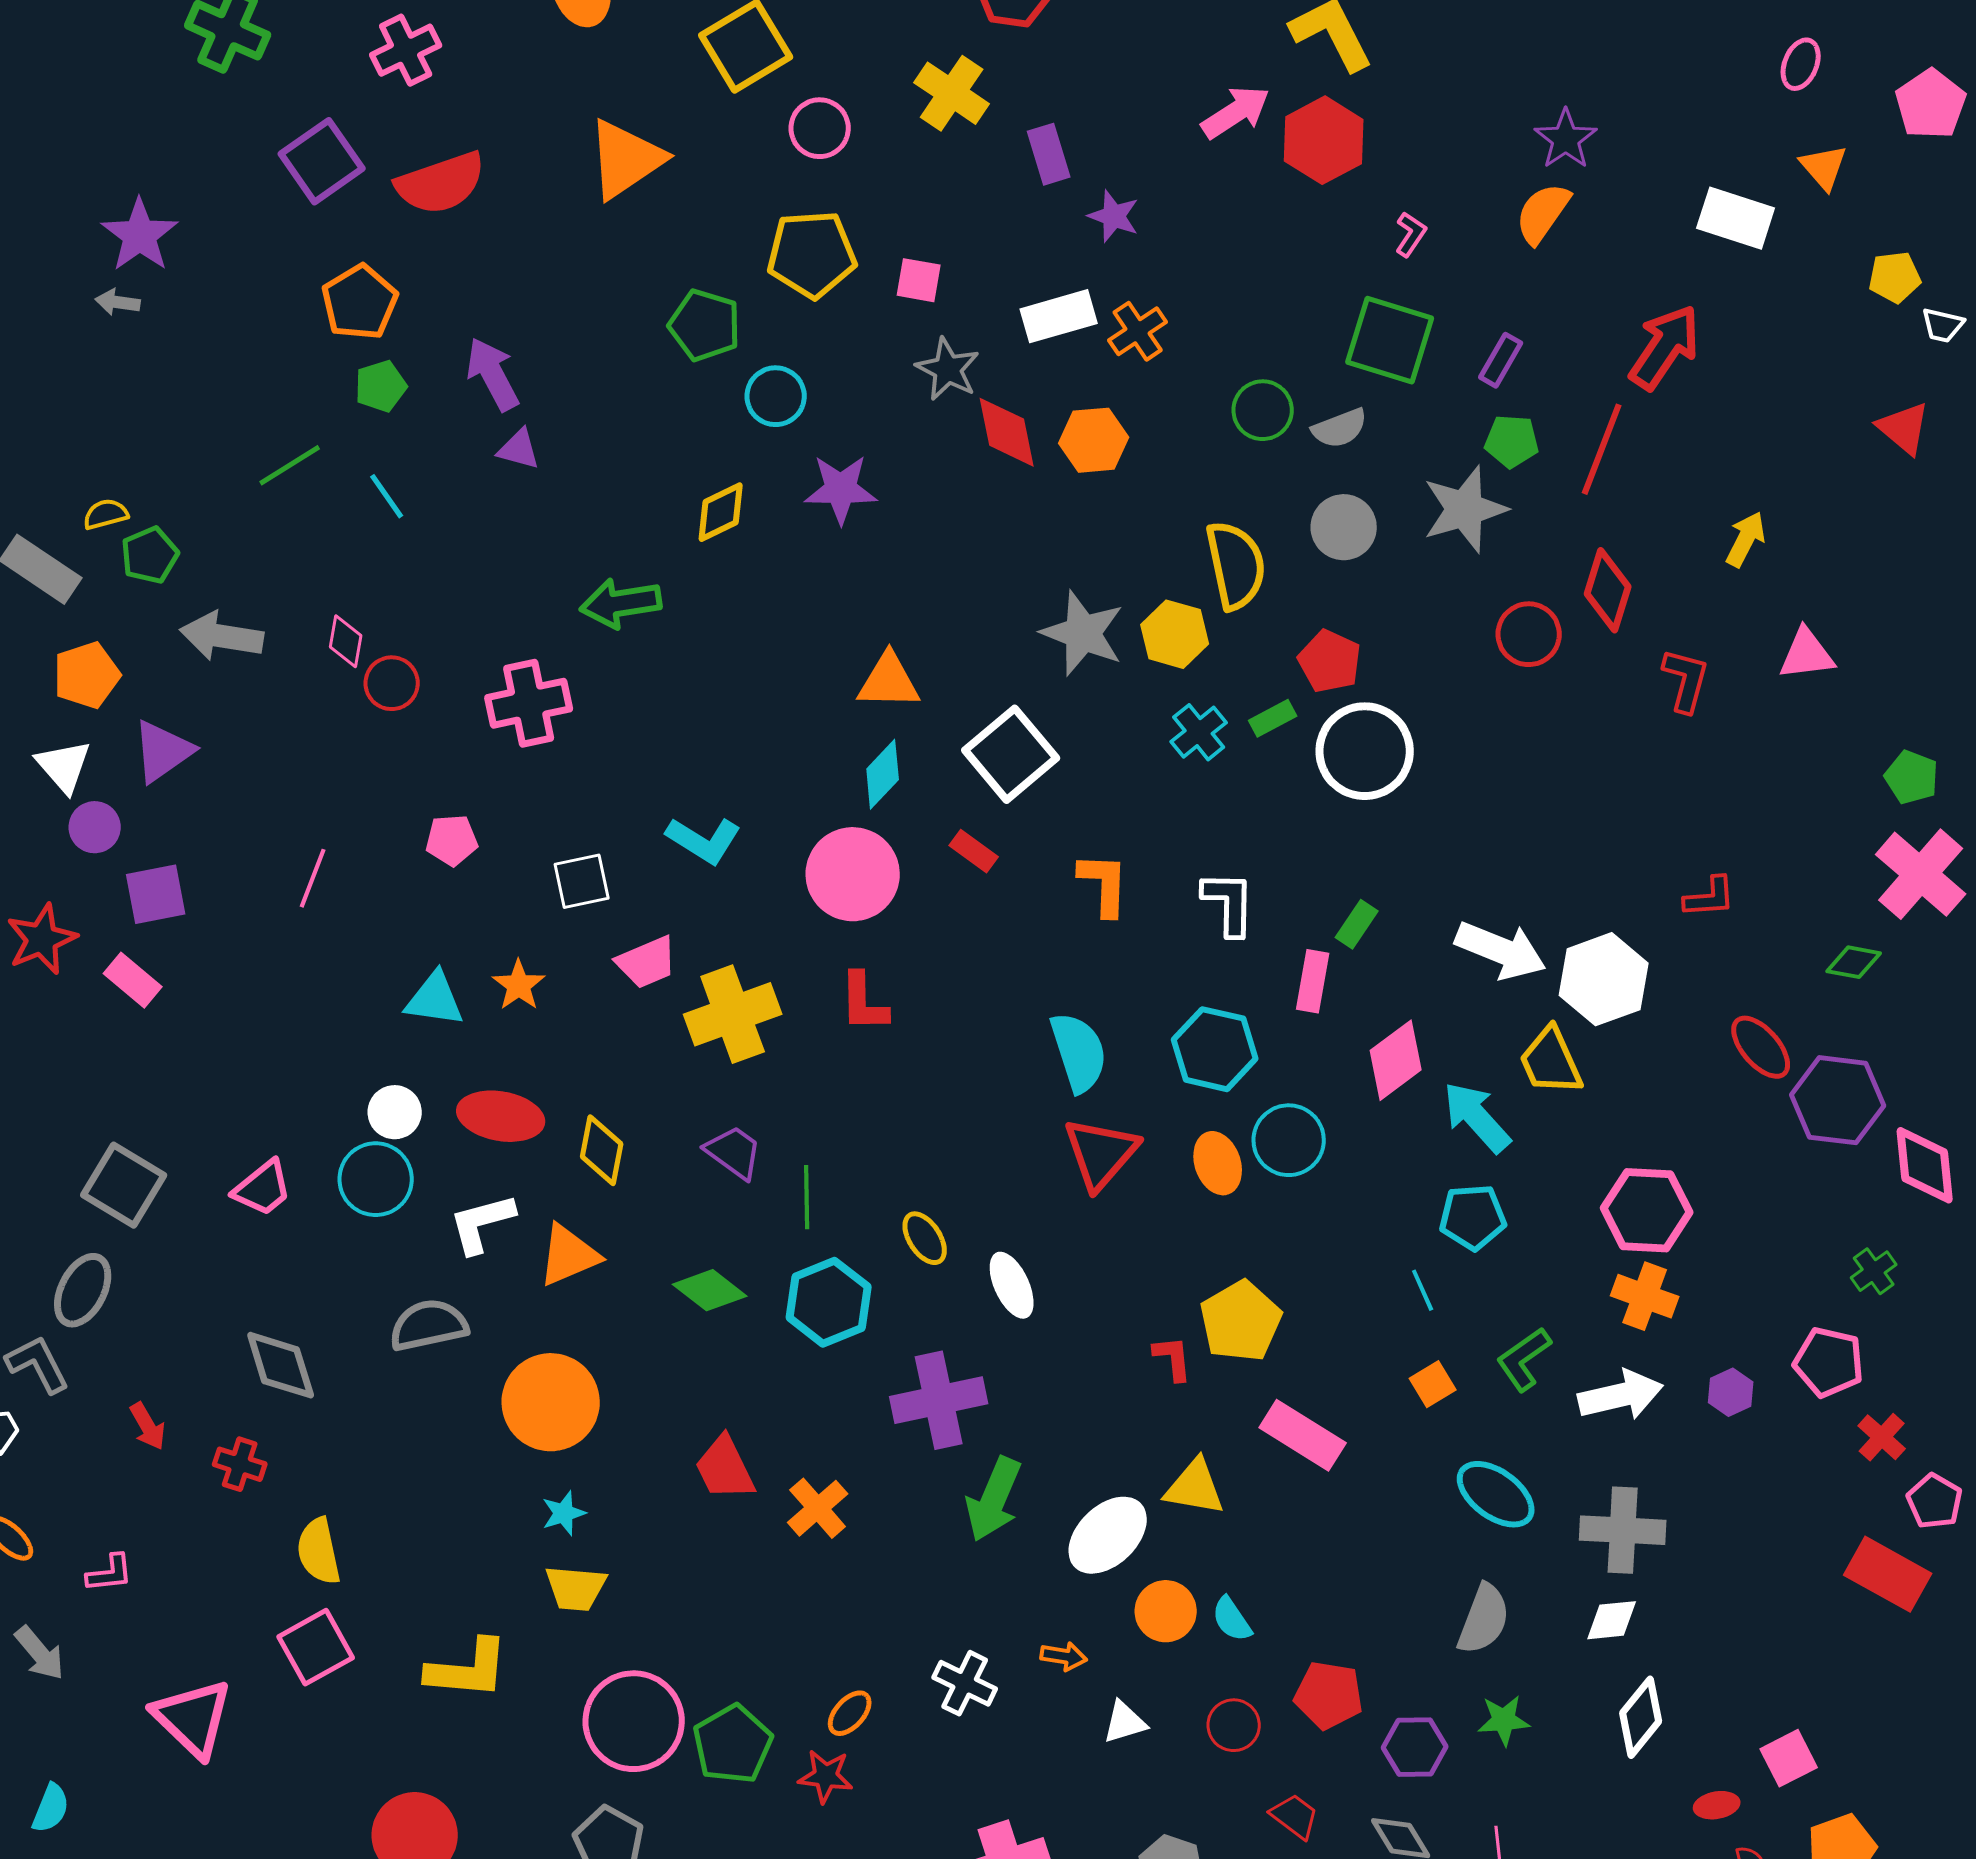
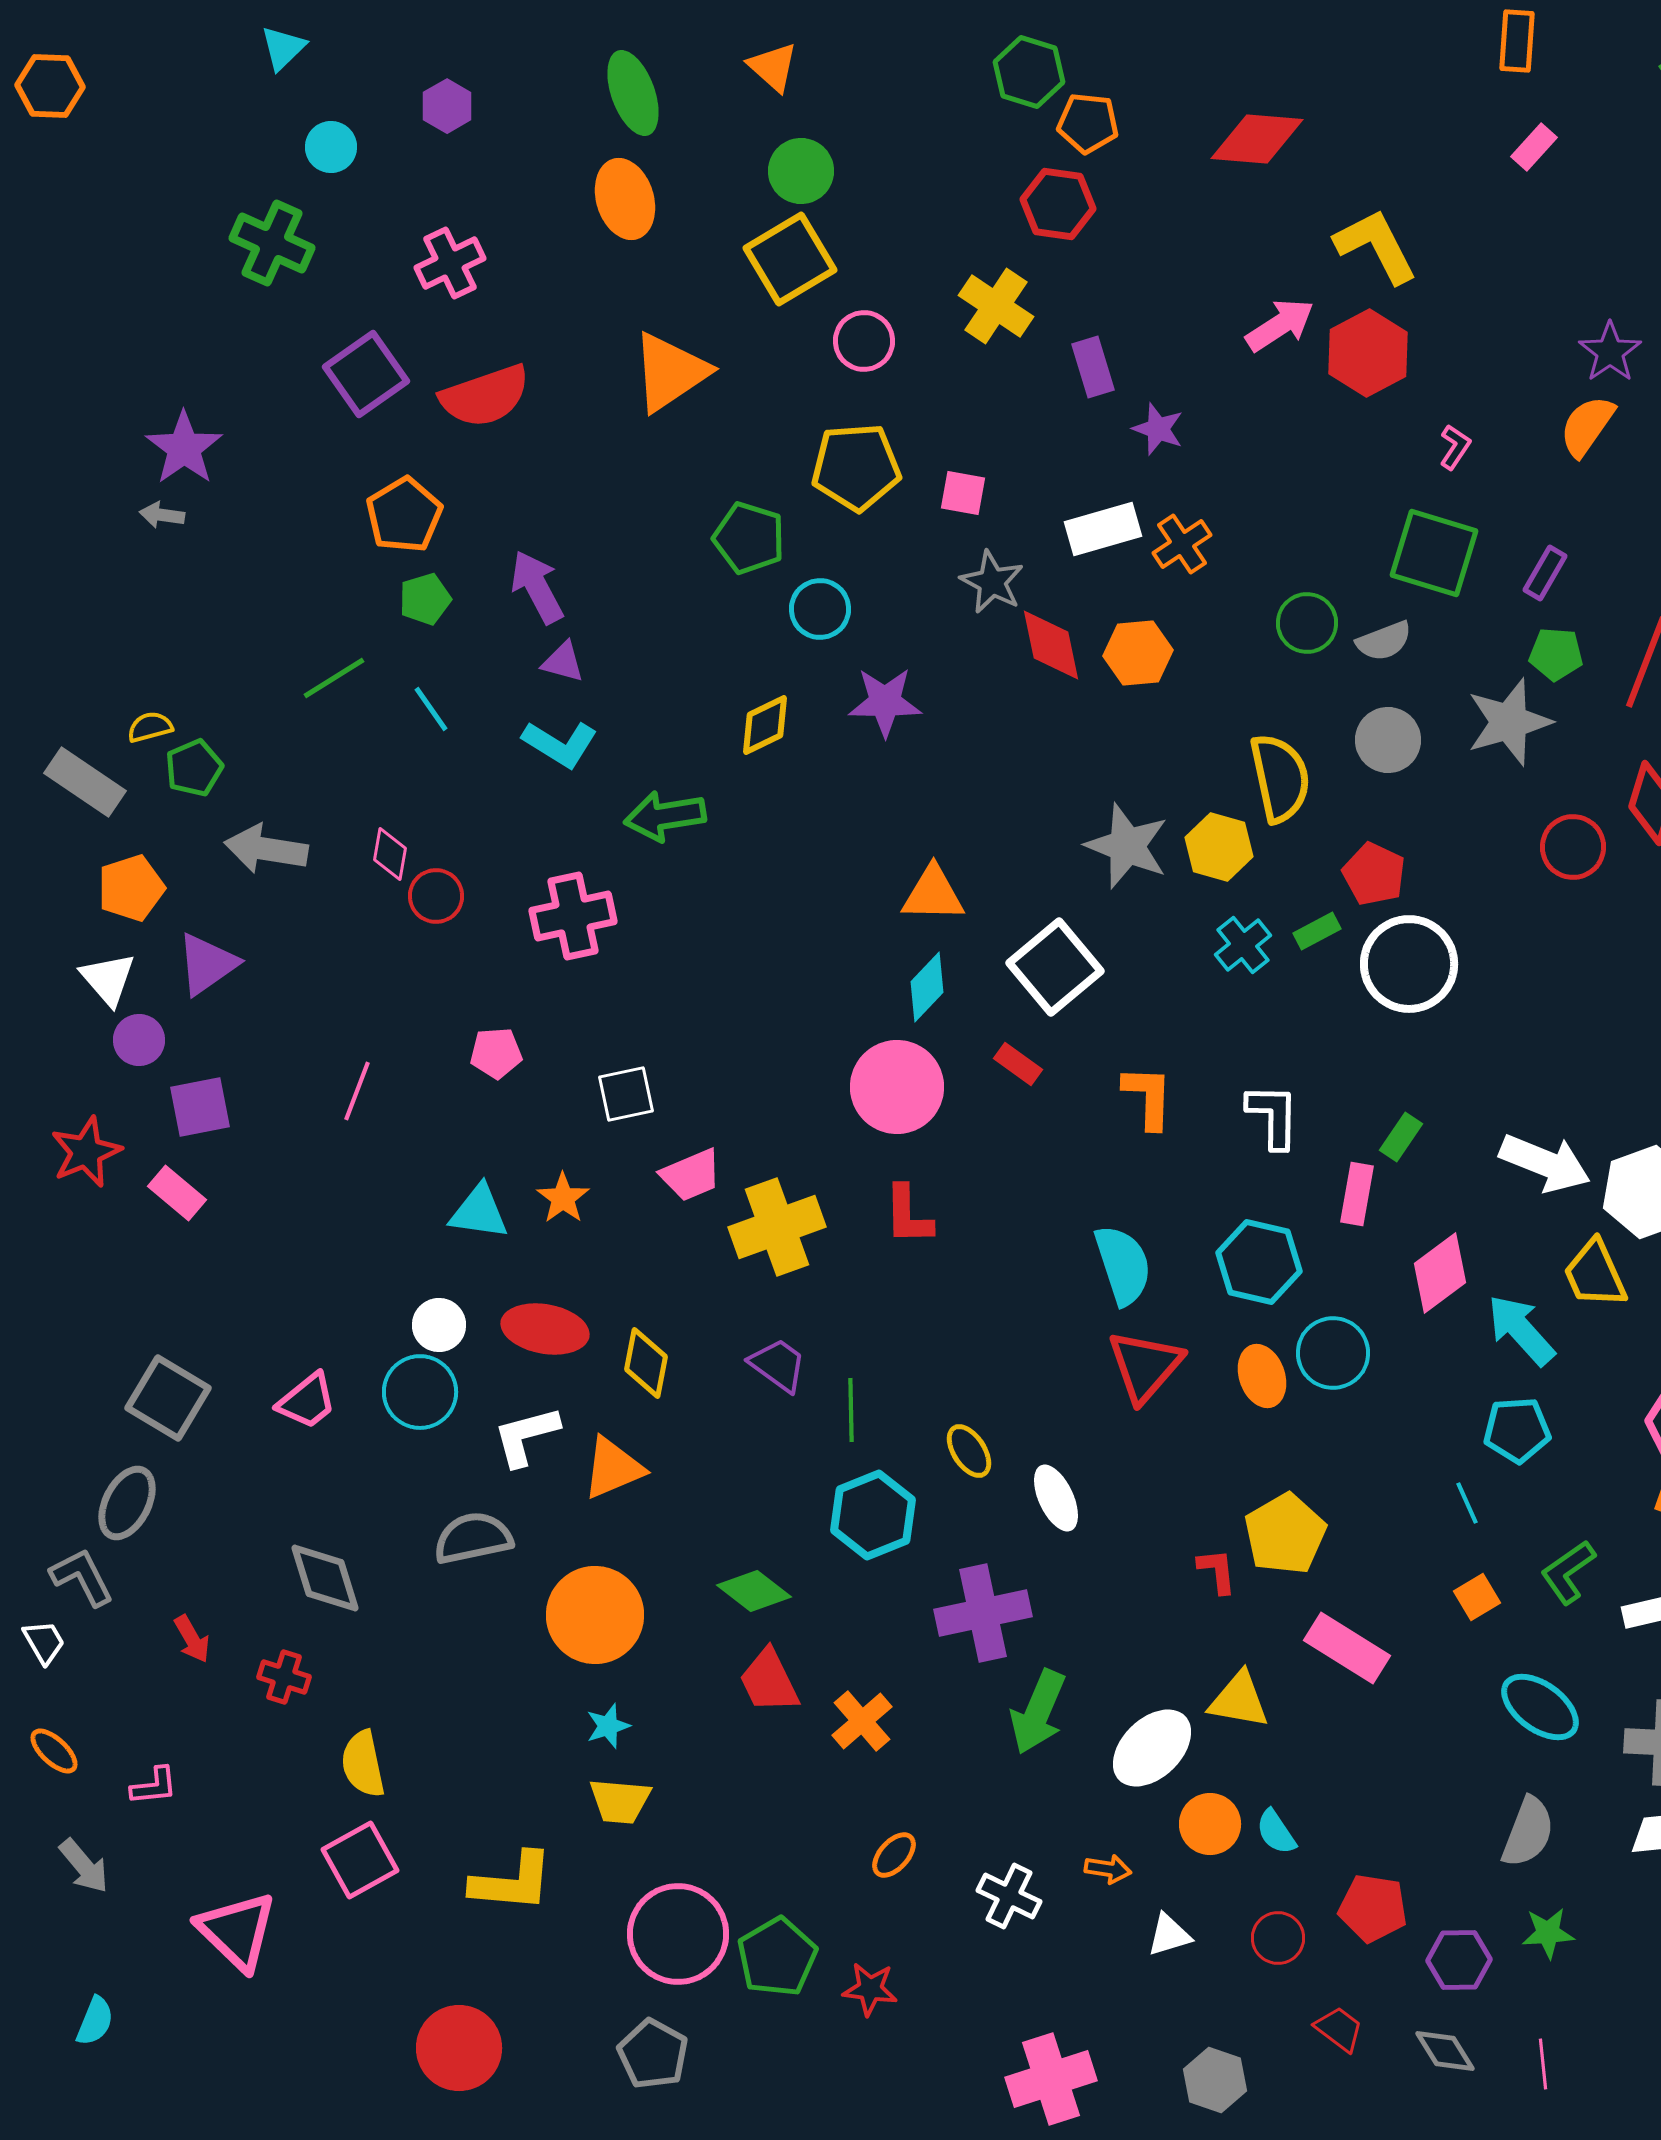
cyan L-shape: (704, 840) -> (560, 744), moved
green diamond: (710, 1290) -> (754, 1591), moved
orange ellipse: (850, 1713) -> (894, 1855), moved

